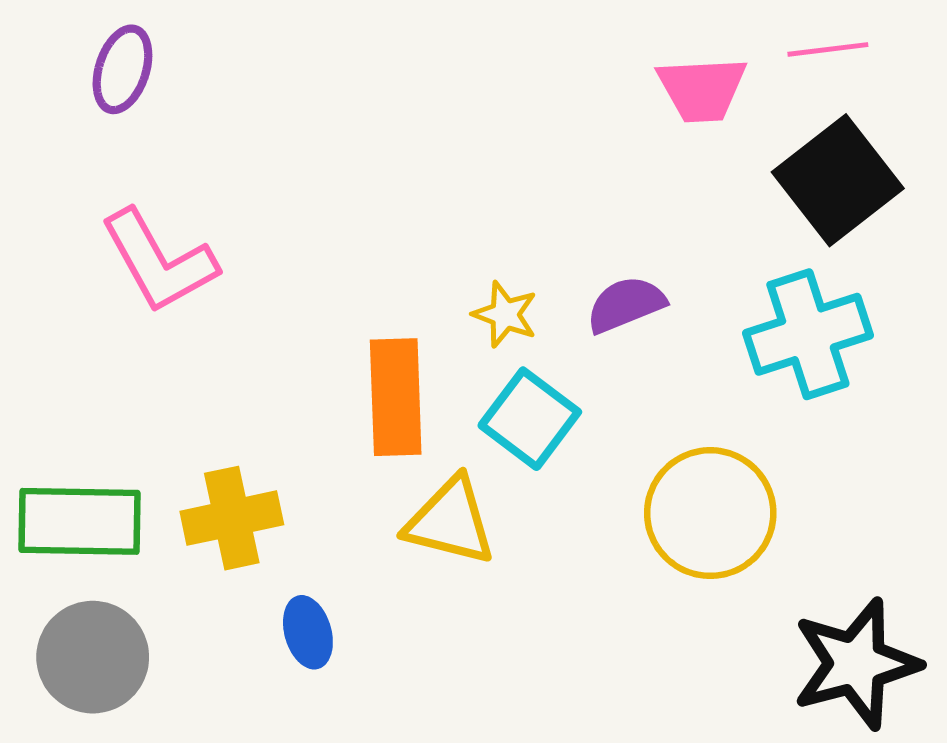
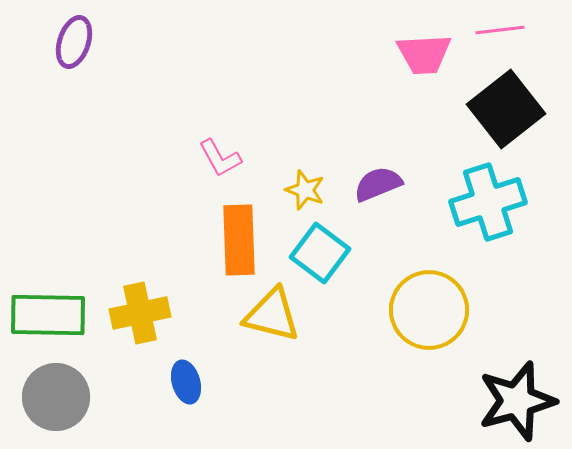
pink L-shape: (159, 261) -> (220, 158), moved, size x0.6

